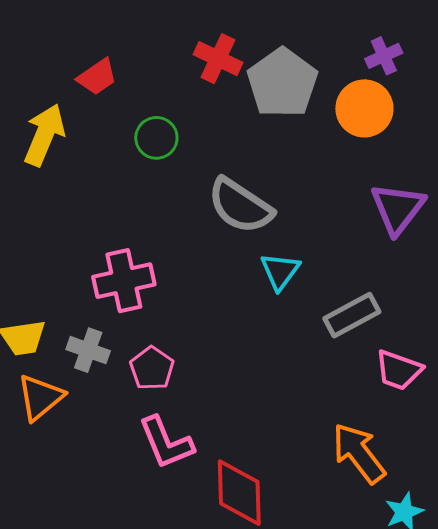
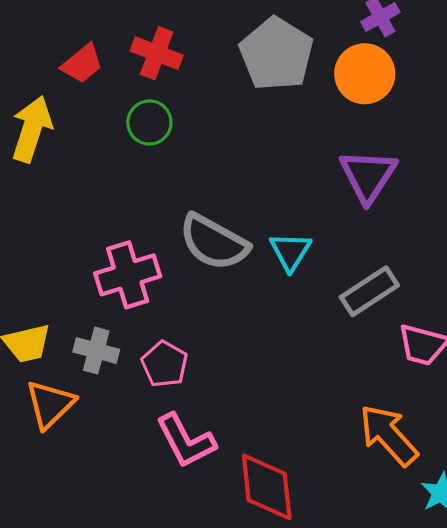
red cross: (218, 59) -> (157, 53), moved
gray semicircle: (240, 206) -> (214, 242), moved
purple triangle: (398, 208) -> (368, 176), moved

